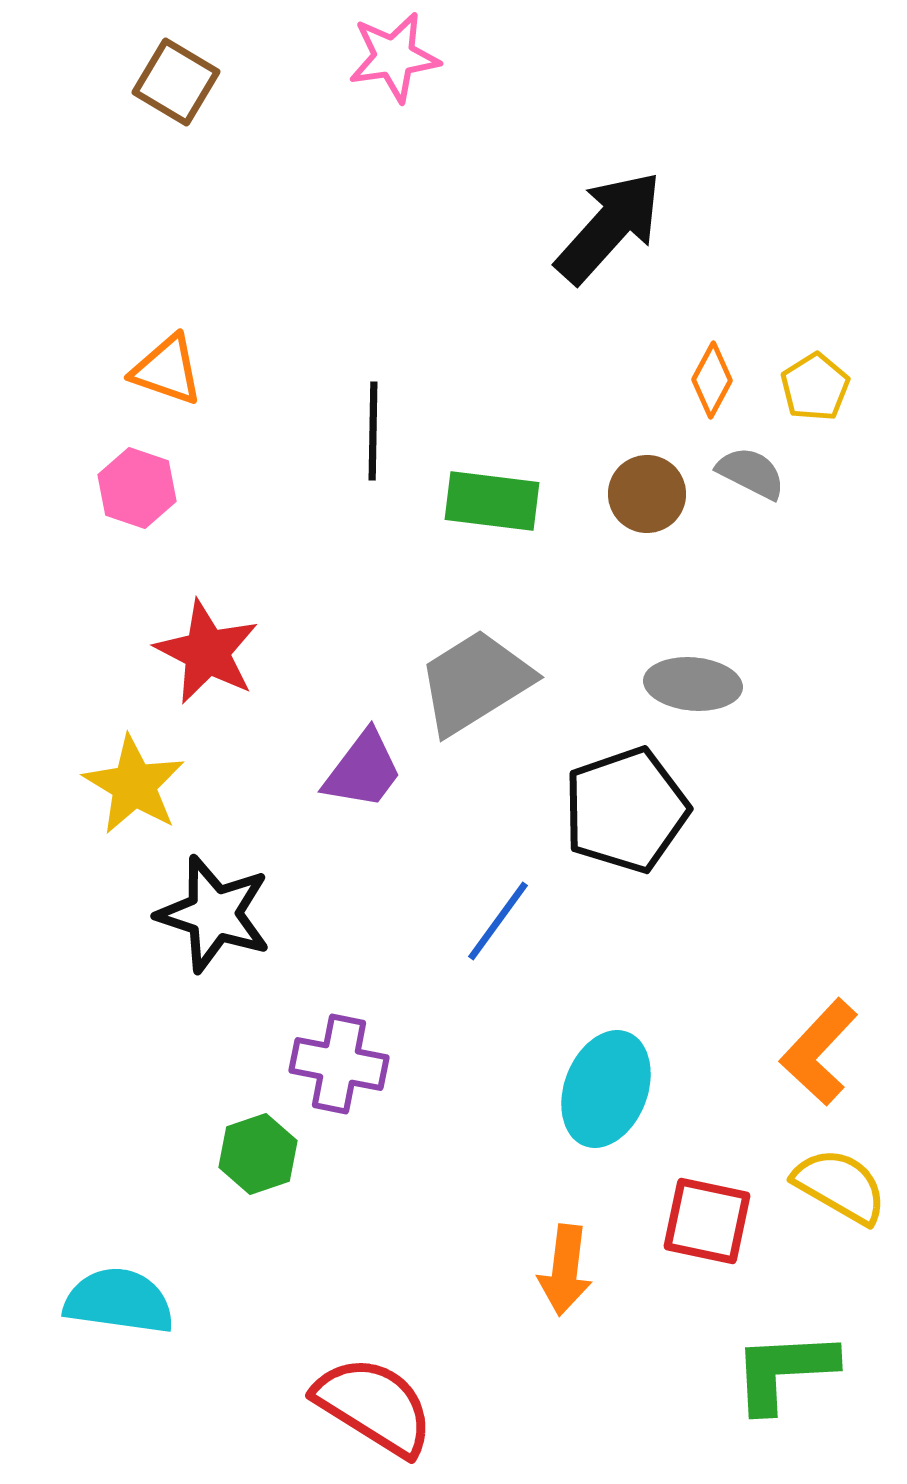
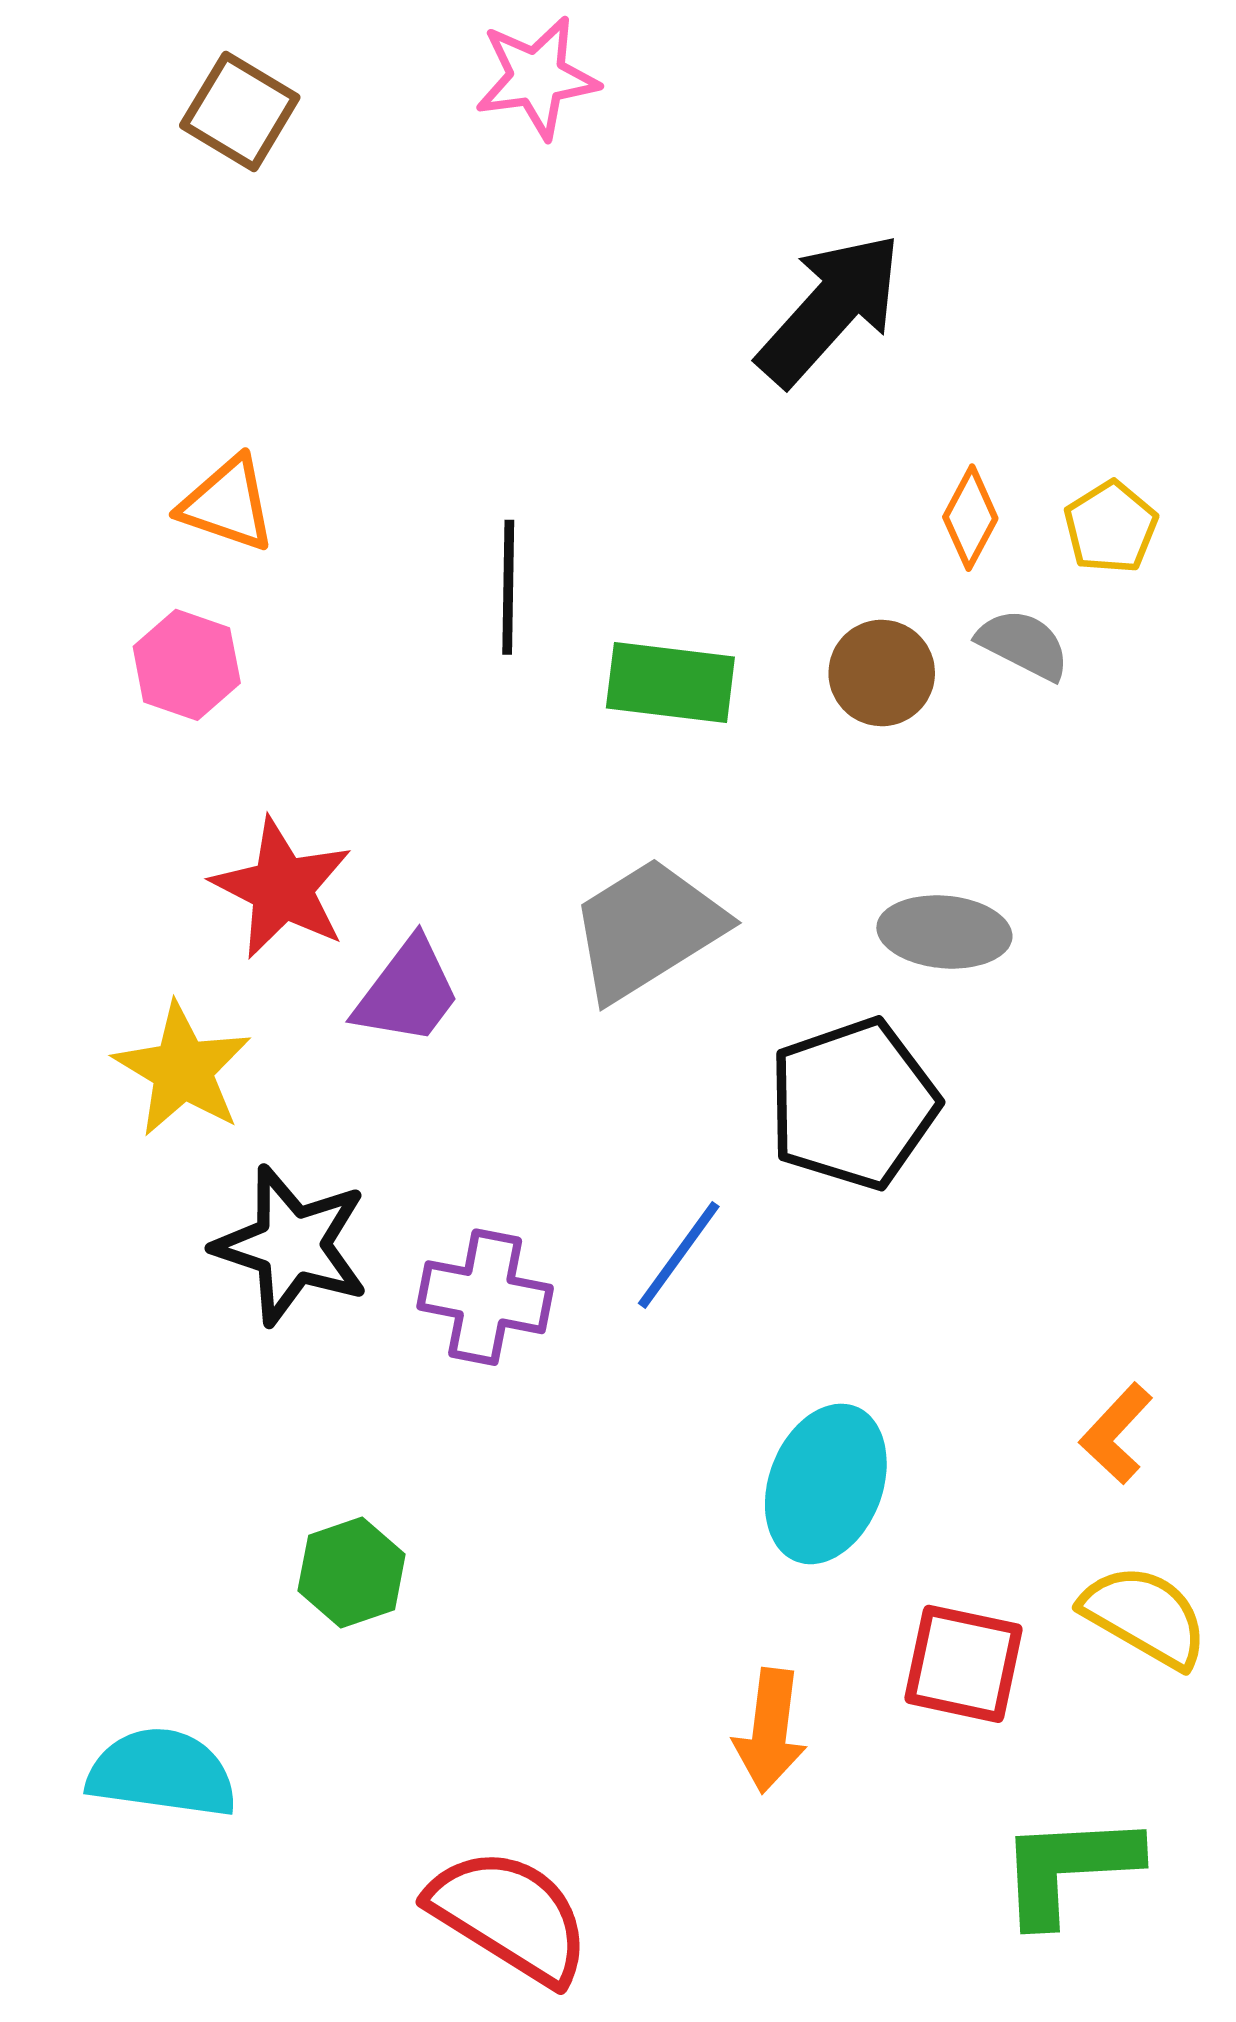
purple trapezoid: (363, 770) -> (407, 992), moved
orange L-shape: (819, 1052) -> (1116, 1433), size x0.7
purple cross: (339, 1064) -> (485, 1297), moved

